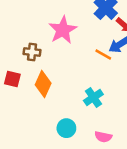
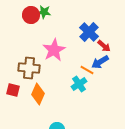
brown cross: (32, 52) -> (29, 68), size x1.5
cyan cross: (93, 97) -> (79, 84), moved

